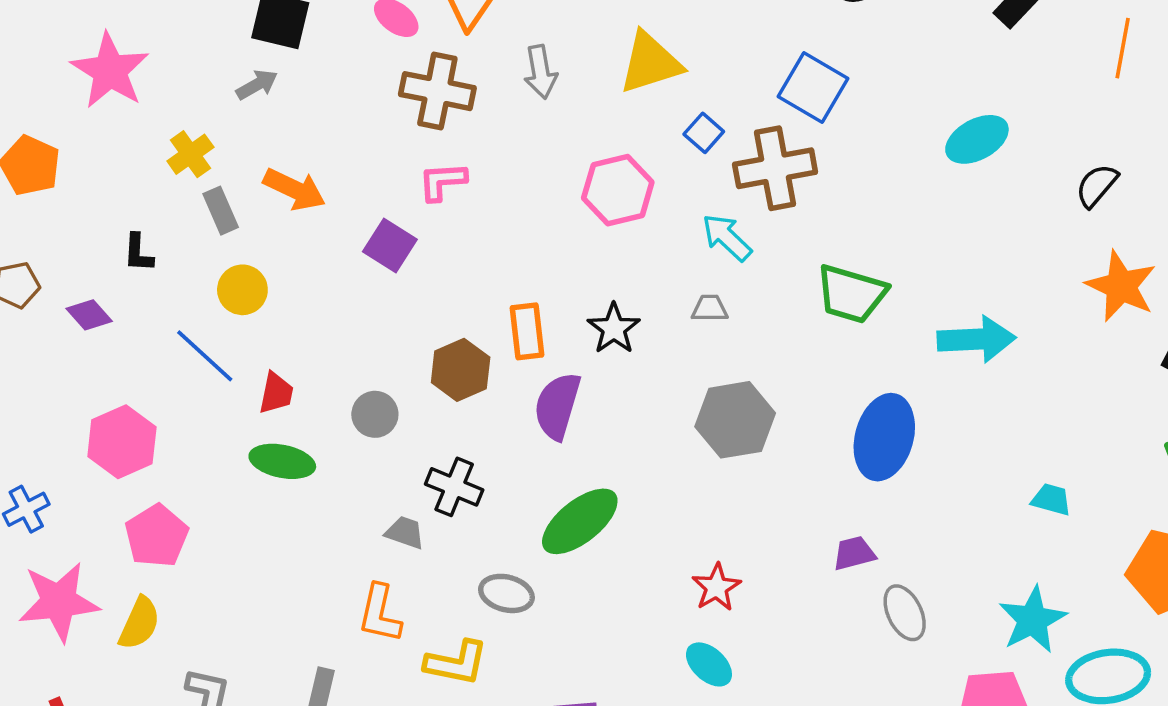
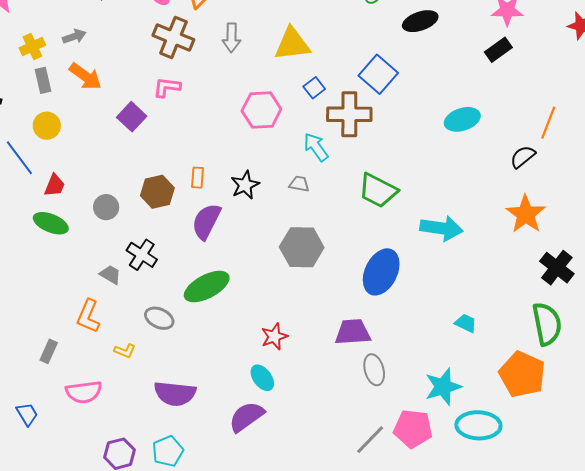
orange line: (1123, 48) -> (548, 123), moved
gray arrow: (257, 85) -> (74, 36), moved
orange rectangle: (527, 331) -> (197, 178), size x0.7
purple trapezoid: (854, 553) -> (353, 332), size x1.5
yellow L-shape: (456, 663) -> (125, 351), size x0.6

